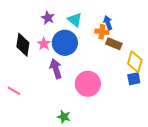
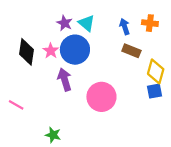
purple star: (48, 18) -> (65, 23), moved
orange cross: (102, 32) -> (150, 23), moved
green star: (64, 117) -> (53, 135), moved

